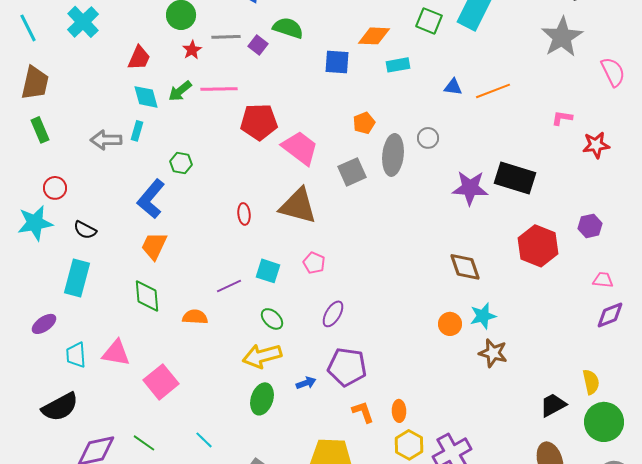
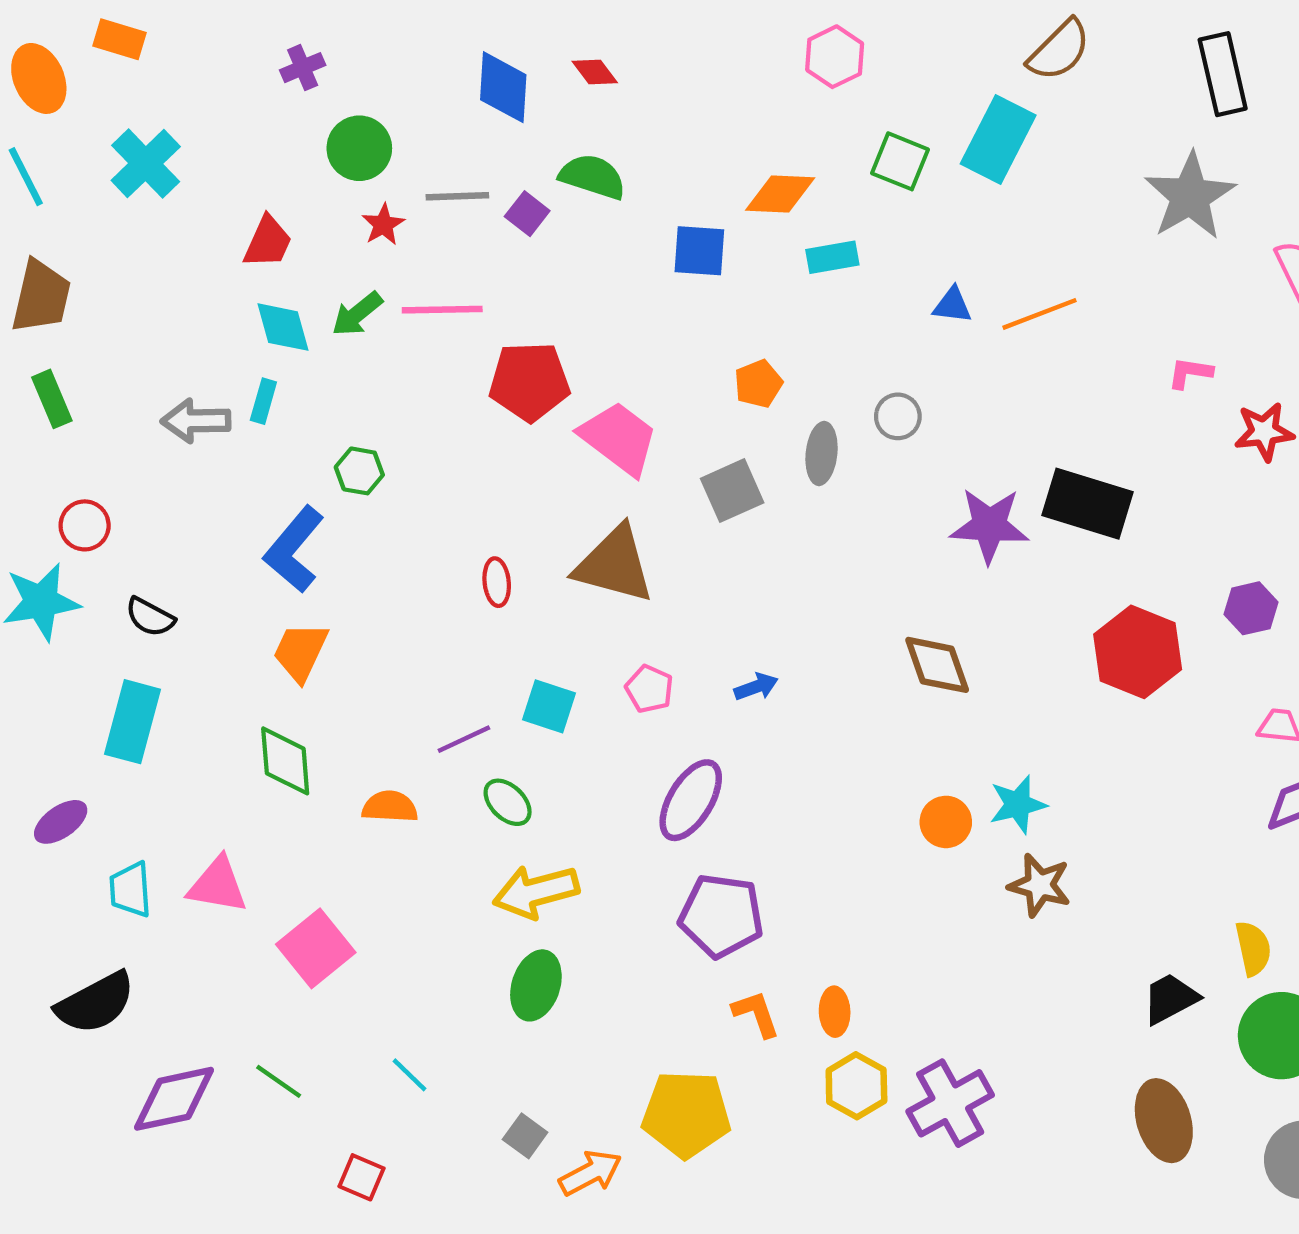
gray ellipse: (393, 155) -> (822, 453), size x0.7
brown diamond: (465, 267) -> (937, 665), moved
purple ellipse: (333, 314) -> (691, 800), size x1.4
green ellipse: (272, 319) -> (508, 802), moved
blue arrow: (306, 383) -> (756, 687), moved

